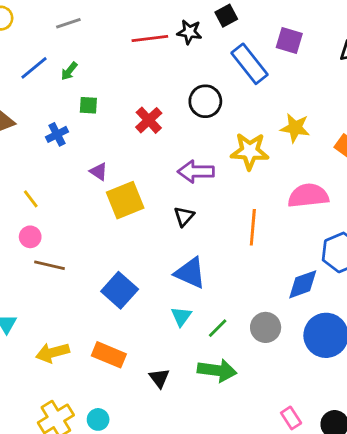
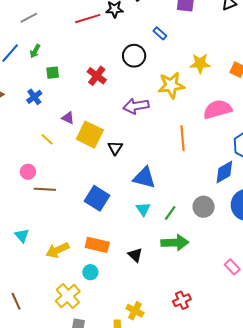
blue rectangle: (250, 64) -> (160, 33), moved, size x0.5
yellow line: (31, 199) -> (47, 139), moved
yellow square: (125, 200) -> (90, 135), turned -32
black triangle: (184, 216) -> (115, 148), moved
cyan circle: (98, 419) -> (90, 272), moved

